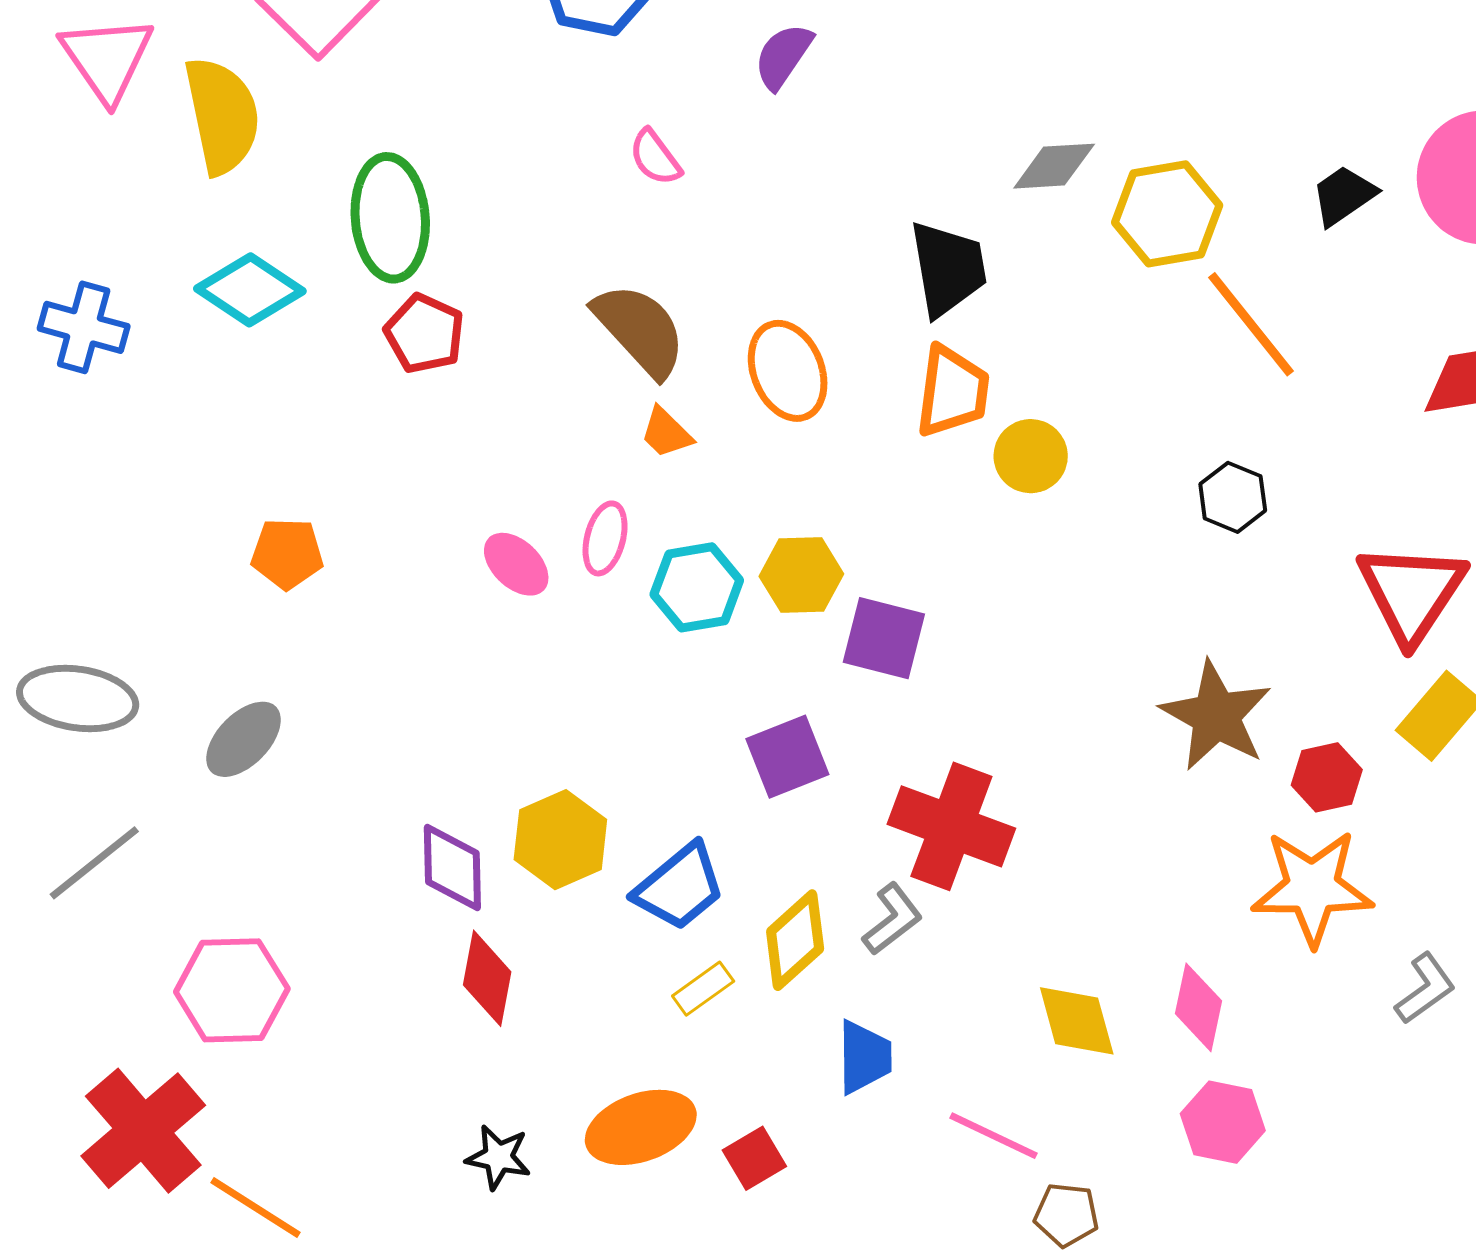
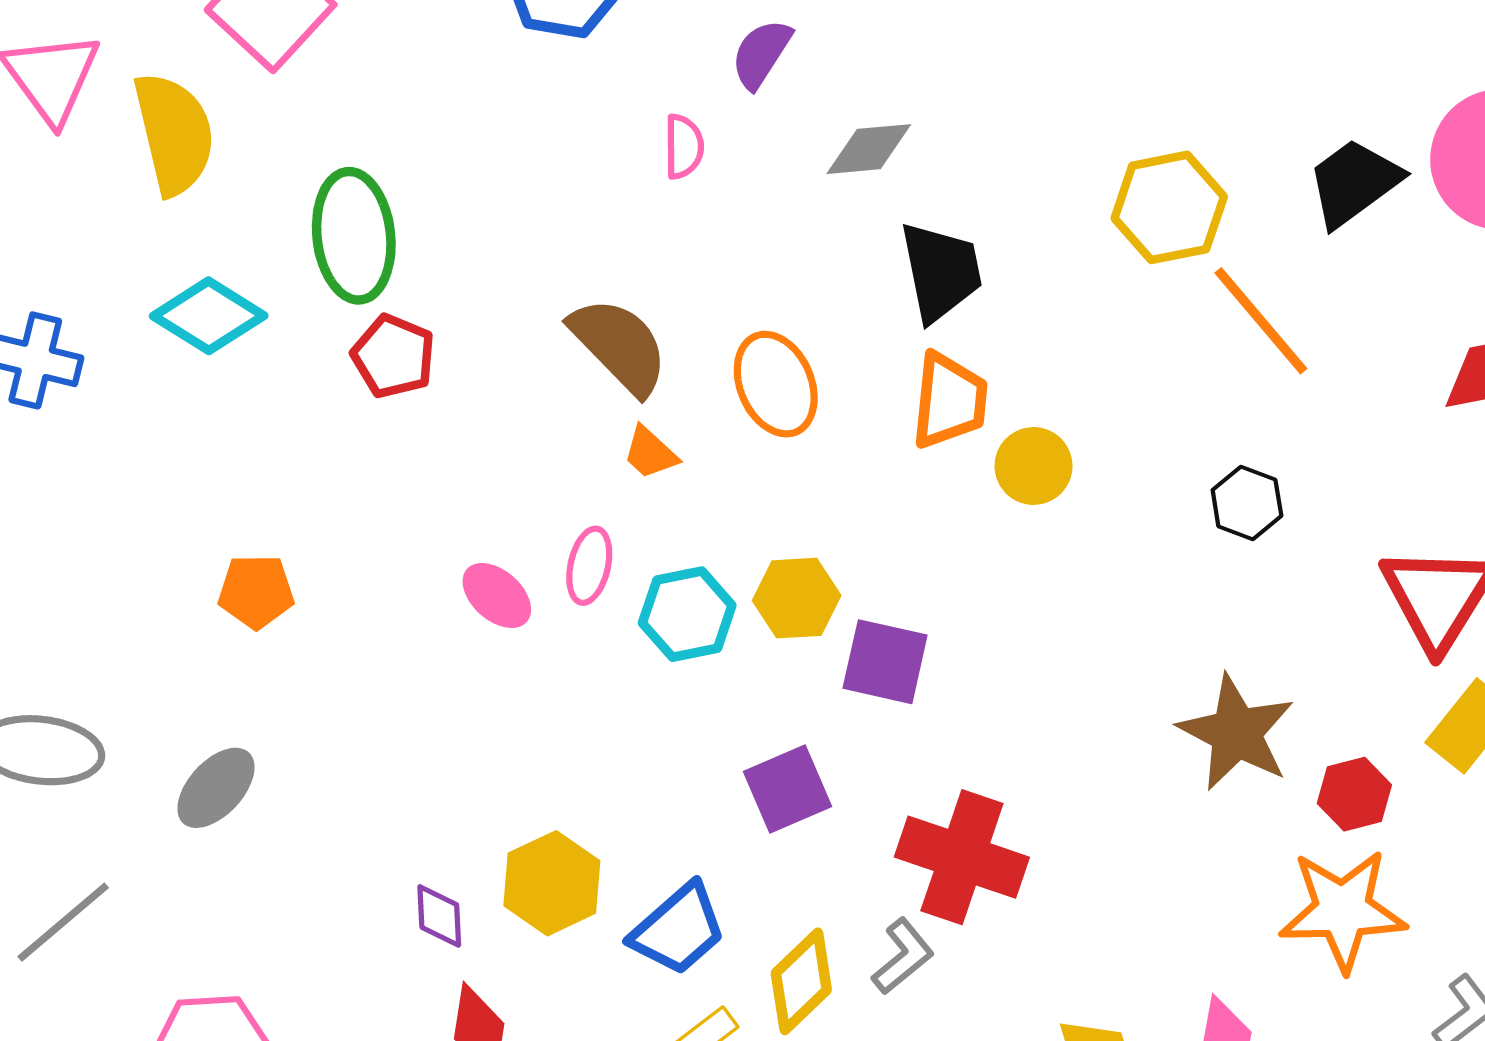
pink semicircle: (655, 157) -> (684, 147), moved, turned -142
gray diamond: (1054, 166) -> (869, 149), moved
black trapezoid: (1344, 195) -> (1354, 183), size x1.4
purple diamond: (452, 868) -> (439, 916), size x0.7

